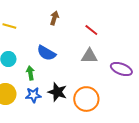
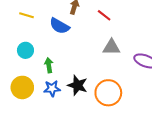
red line: (91, 30) -> (104, 15), moved
blue semicircle: (46, 53) -> (59, 26), moved

